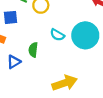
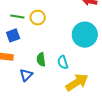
cyan semicircle: (57, 35) -> (63, 62), moved, turned 56

